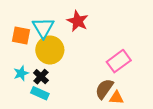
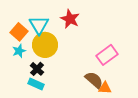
orange square: (21, 36) -> (19, 32), turned 30
cyan star: (21, 73) -> (19, 51), moved
brown semicircle: (104, 89) -> (94, 80), turned 96

